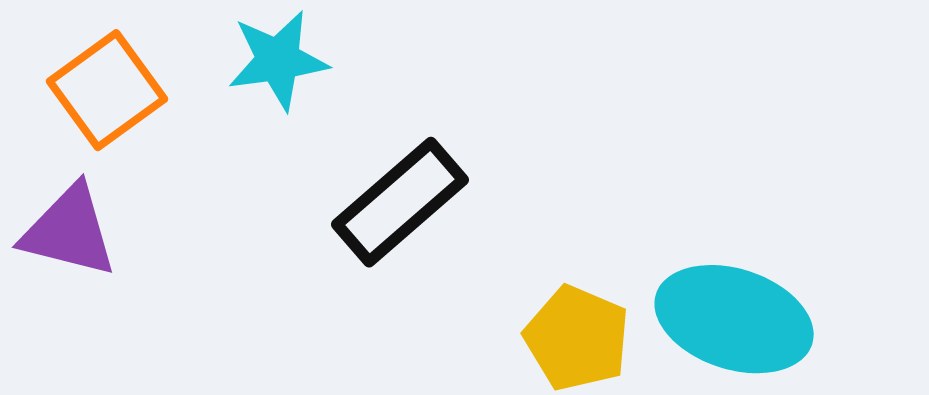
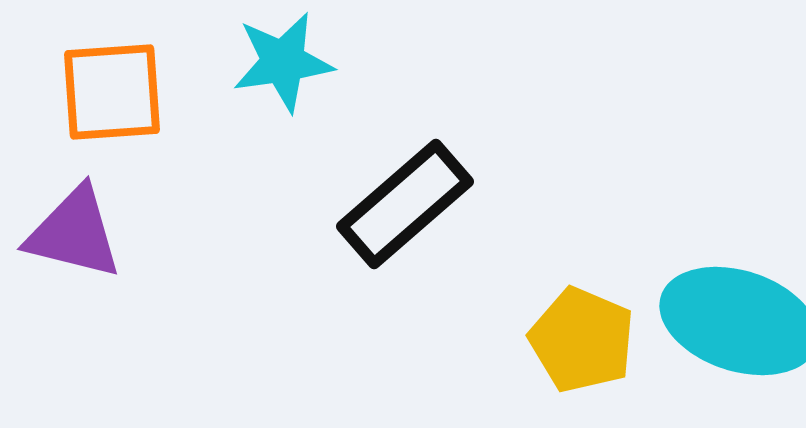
orange square: (107, 90) -> (112, 92), turned 32

